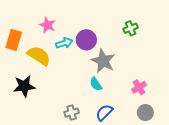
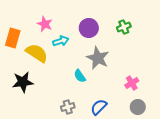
purple circle: (86, 40) -> (89, 28), moved
cyan semicircle: (96, 84) -> (80, 76), moved

